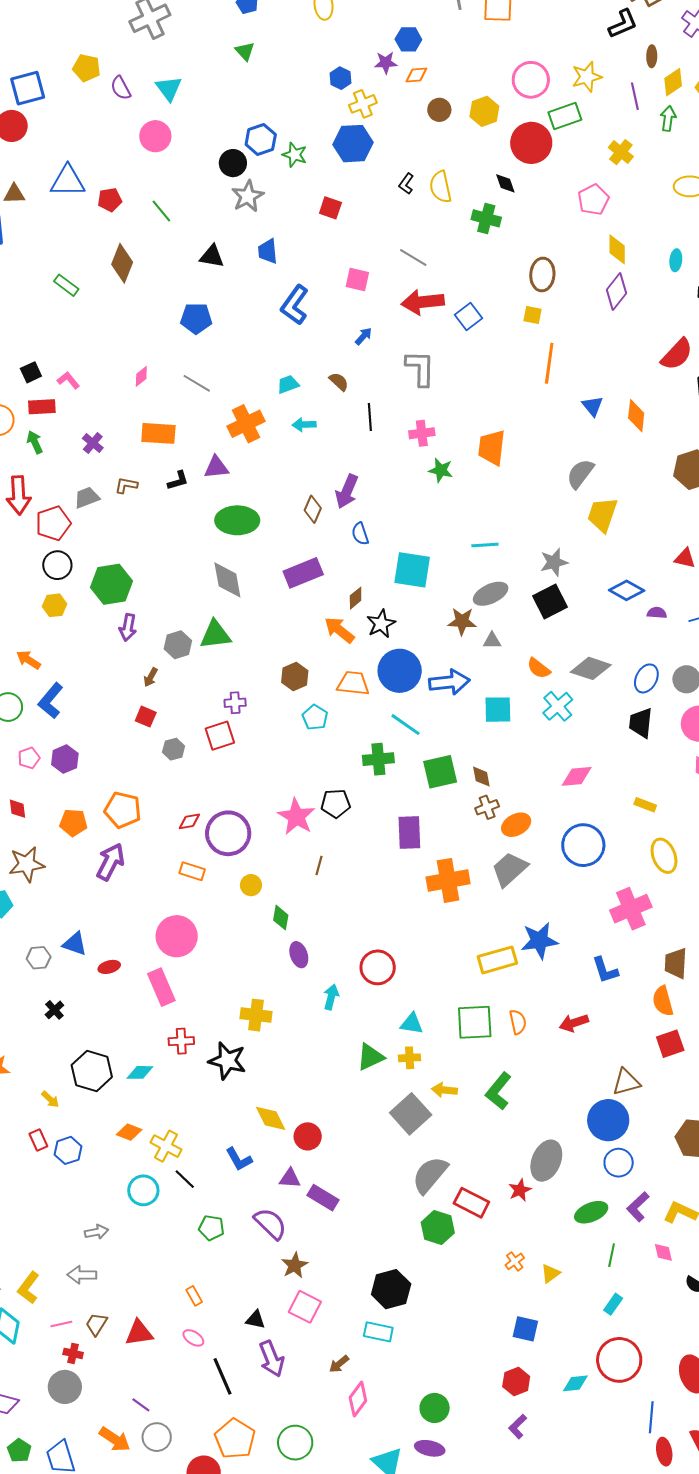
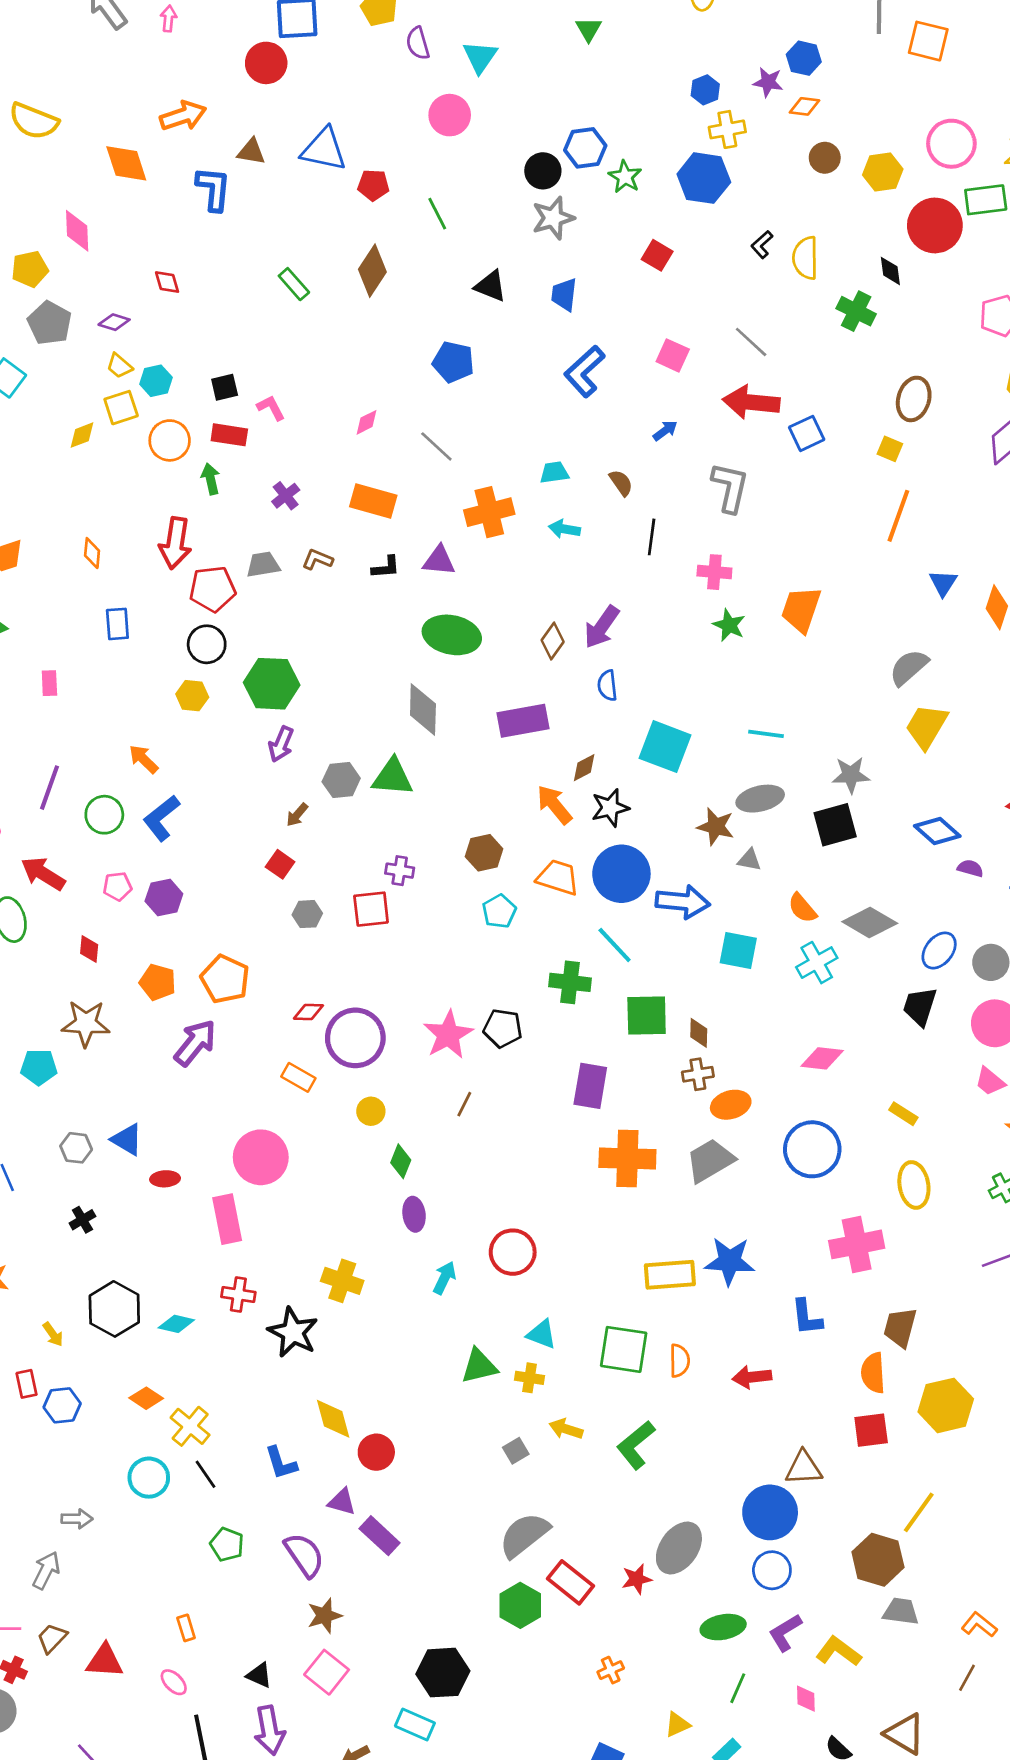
gray square: (411, 1114) -> (516, 1451), size x0.5
yellow triangle: (550, 1274) -> (677, 1724), moved
gray arrow: (82, 1275) -> (46, 1570), turned 104

